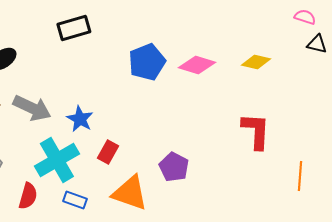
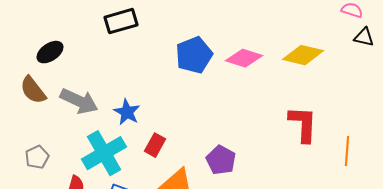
yellow diamond: (256, 62) -> (303, 55), size x1.4
orange line: (300, 176) -> (347, 151), moved

